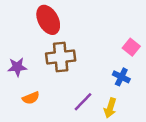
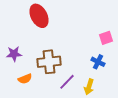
pink square: (131, 47) -> (106, 38), turned 32
brown cross: (61, 57) -> (49, 62), moved

